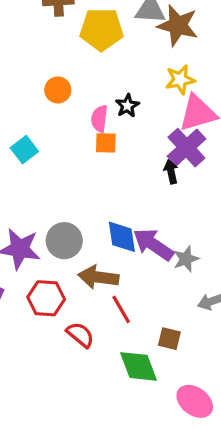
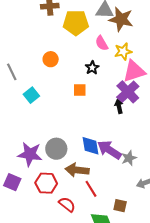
pink semicircle: (99, 119) -> (102, 43), moved, turned -35

